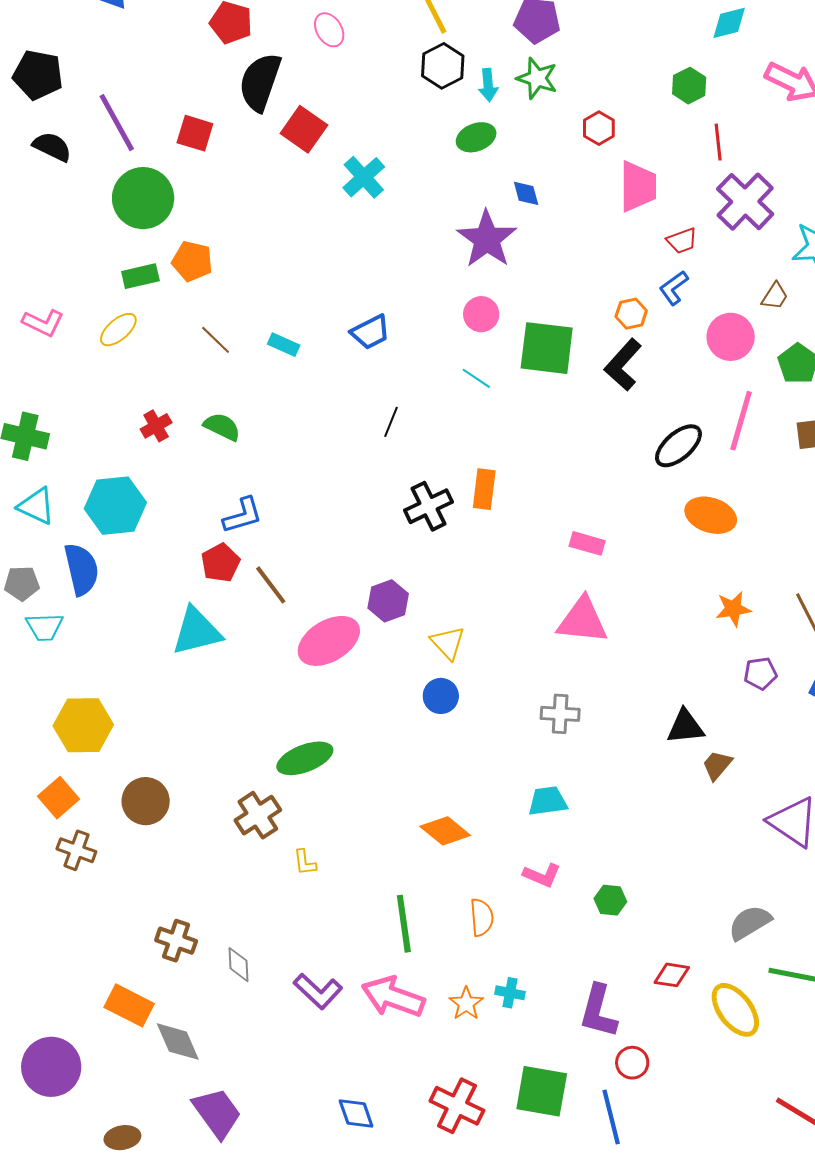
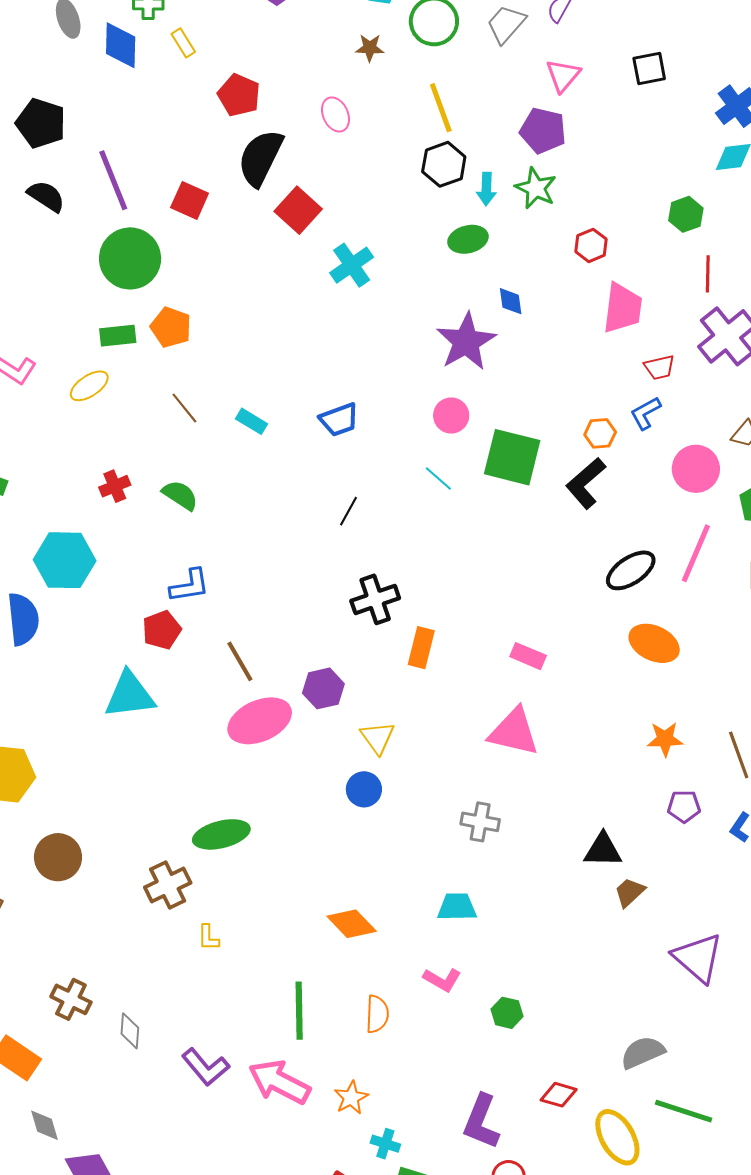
orange rectangle: (484, 489) -> (421, 648), moved
brown line: (271, 585) -> (240, 661), moved
cyan cross: (510, 993) -> (385, 1144), moved
gray diamond: (178, 1042) -> (44, 1125), moved, size x0.7

